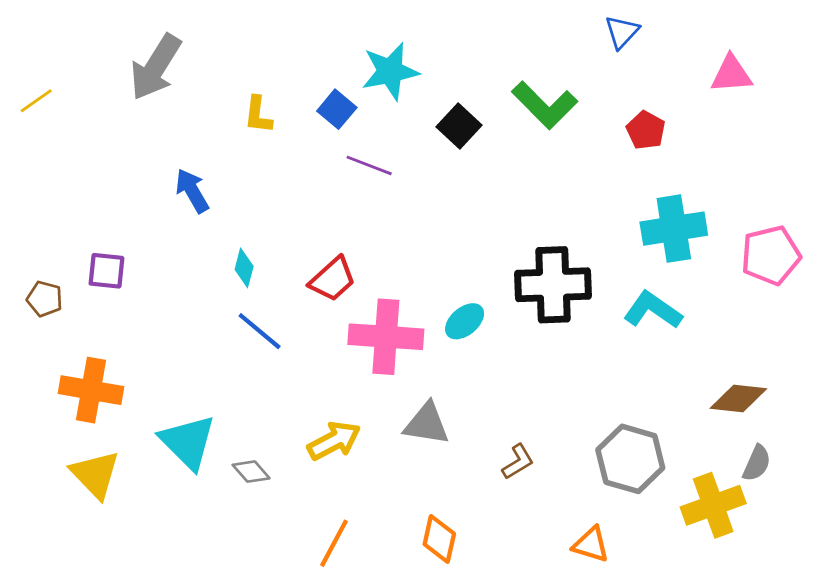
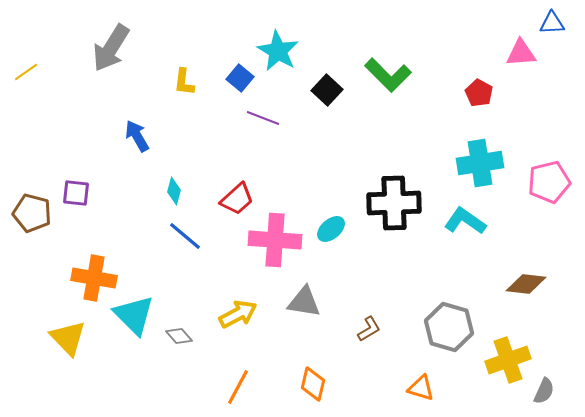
blue triangle: (622, 32) -> (552, 23), moved, turned 44
cyan star: (390, 71) -> (278, 51), turned -30
red pentagon: (646, 130) -> (479, 93), moved
brown pentagon: (45, 299) -> (32, 213), size x1.5
orange cross: (91, 390) -> (94, 278), moved
gray semicircle: (757, 463) -> (544, 391), moved

